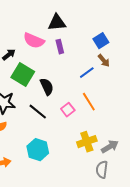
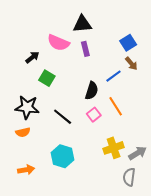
green square: (23, 75) -> (47, 78), size x0.7
black semicircle: (47, 87) -> (92, 91), moved, turned 42

